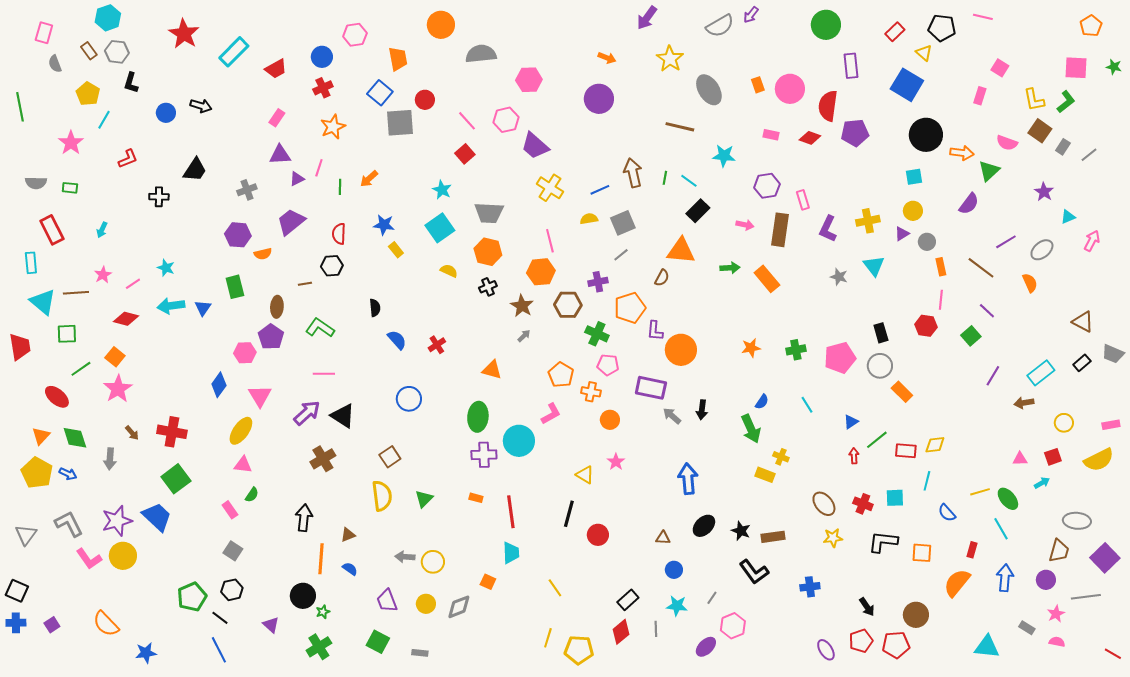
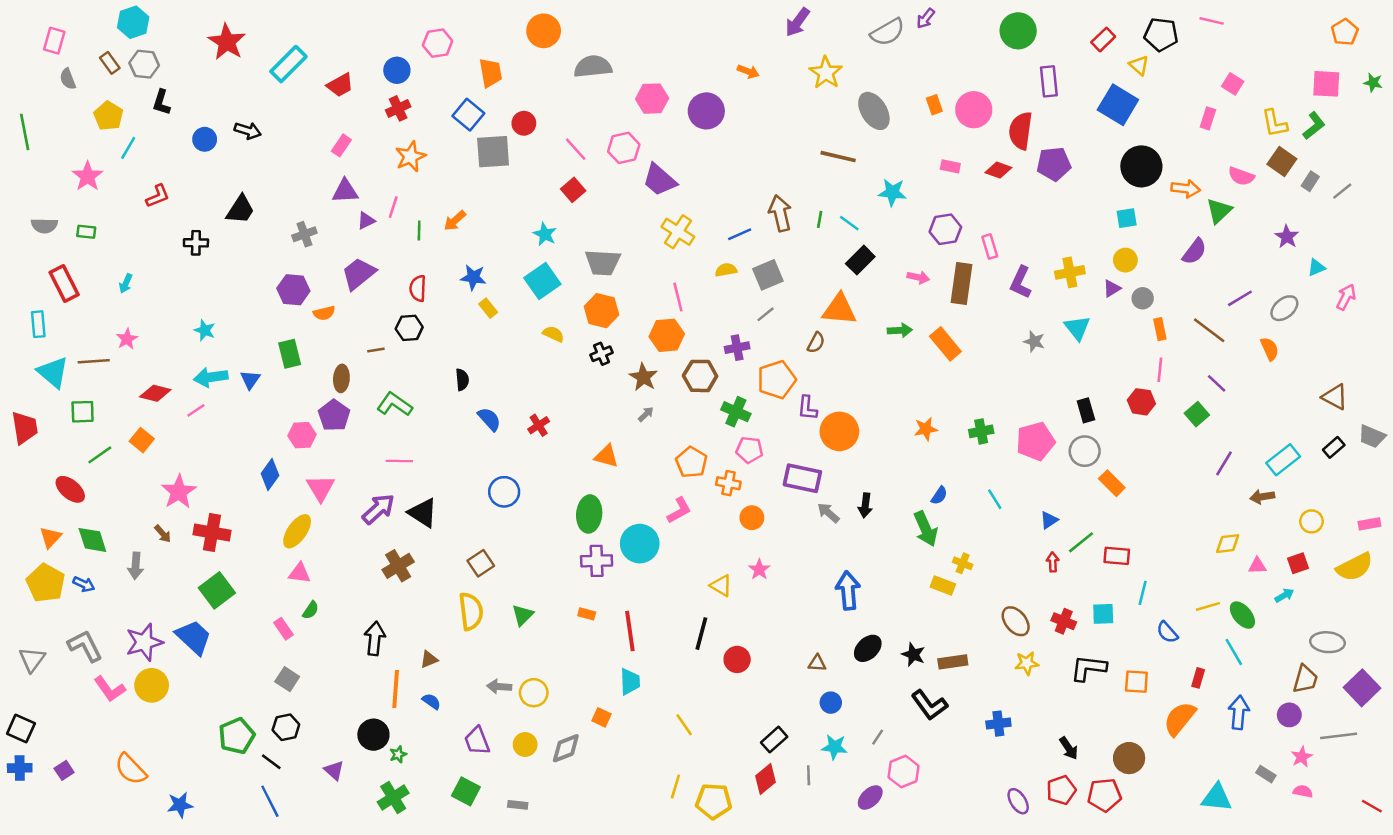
purple circle: (599, 99) -> (706, 111), moved
pink line: (133, 284) -> (196, 410), moved
pink star: (118, 389) -> (179, 492), moved
yellow diamond: (935, 445) -> (1228, 544), moved

